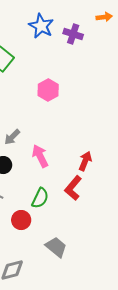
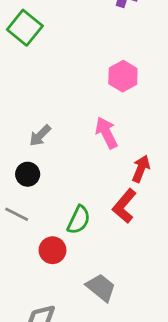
pink hexagon: (48, 90) -> (123, 76), moved
pink arrow: (40, 156) -> (106, 133), moved

